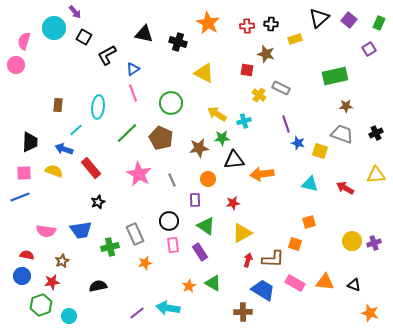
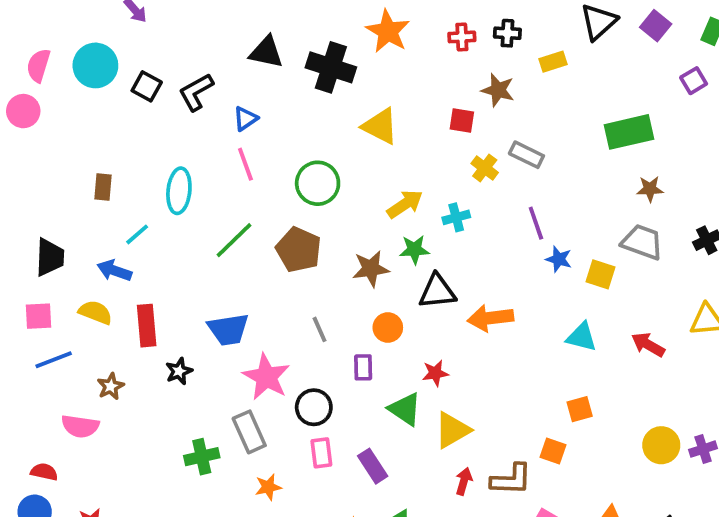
cyan circle: (54, 28) -> (95, 65), moved
black square: (84, 37) -> (147, 86), moved
black cross: (178, 42) -> (331, 67), size x1.4
yellow arrow: (217, 114) -> (405, 204), turned 114
red rectangle: (91, 168) -> (147, 326), moved, turned 35
pink star: (139, 174) -> (266, 377), moved
blue line: (20, 197) -> (54, 360), moved
green triangle: (206, 226) -> (405, 409), moved
blue trapezoid: (81, 230) -> (228, 329), moved
brown star: (62, 261) -> (111, 386), moved

